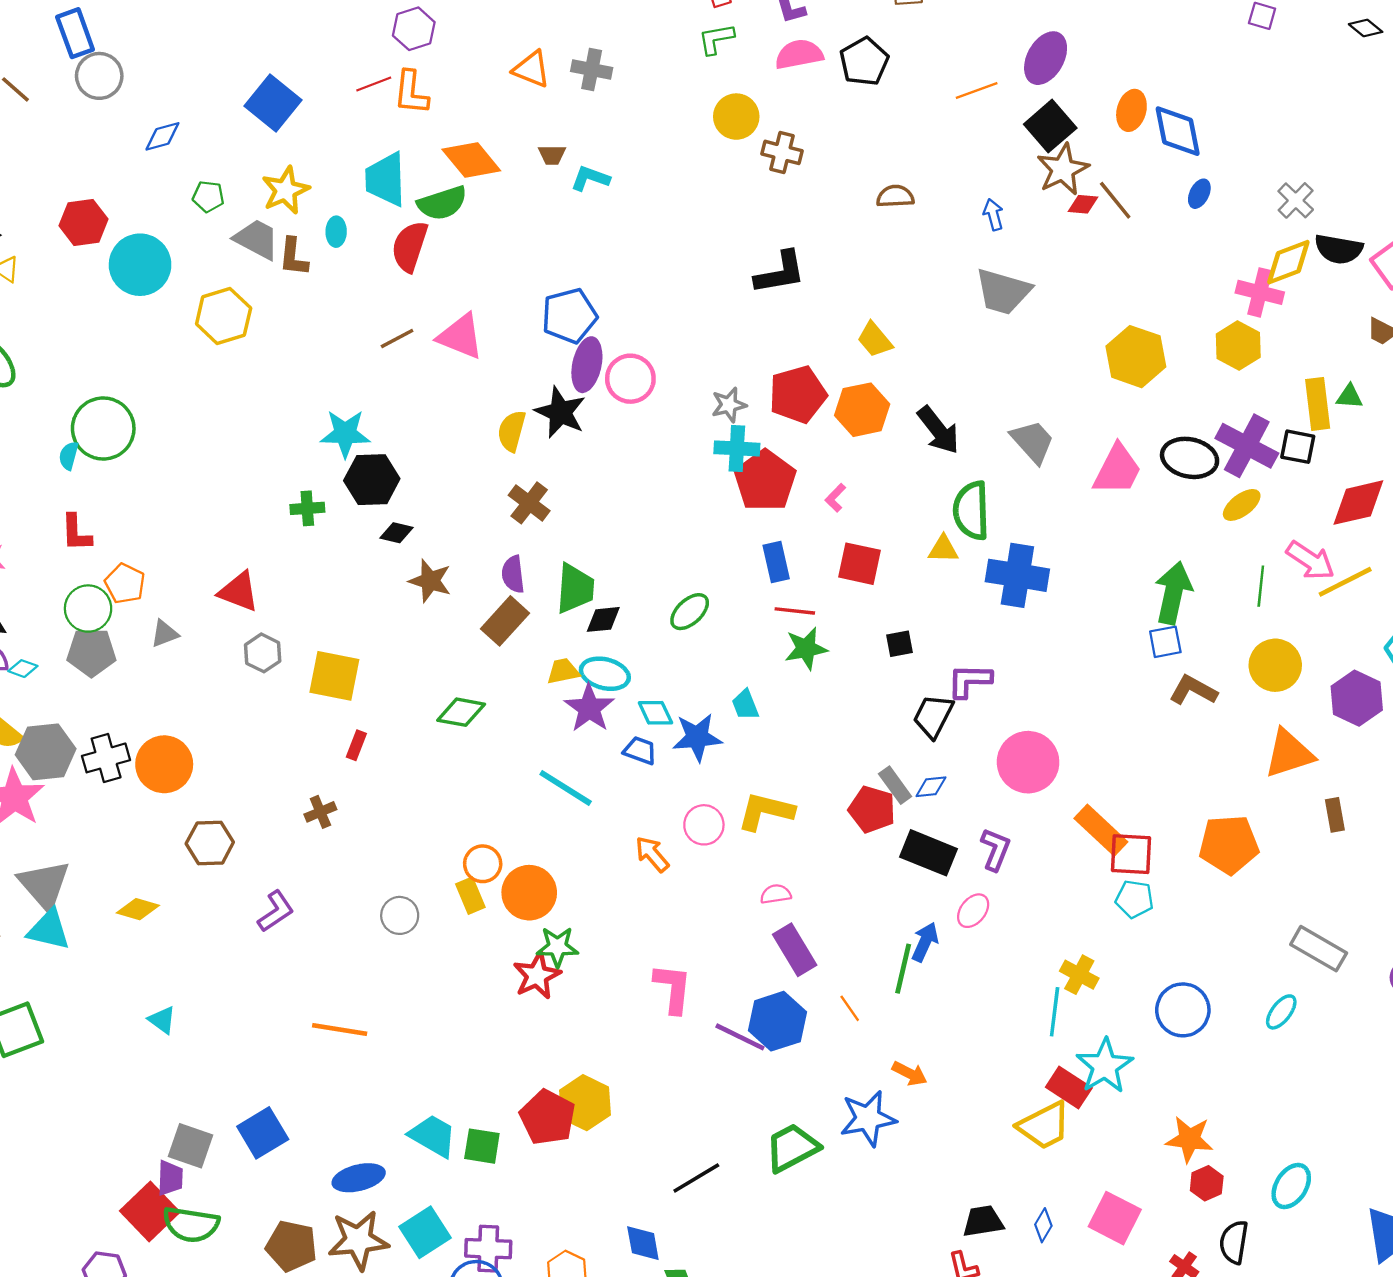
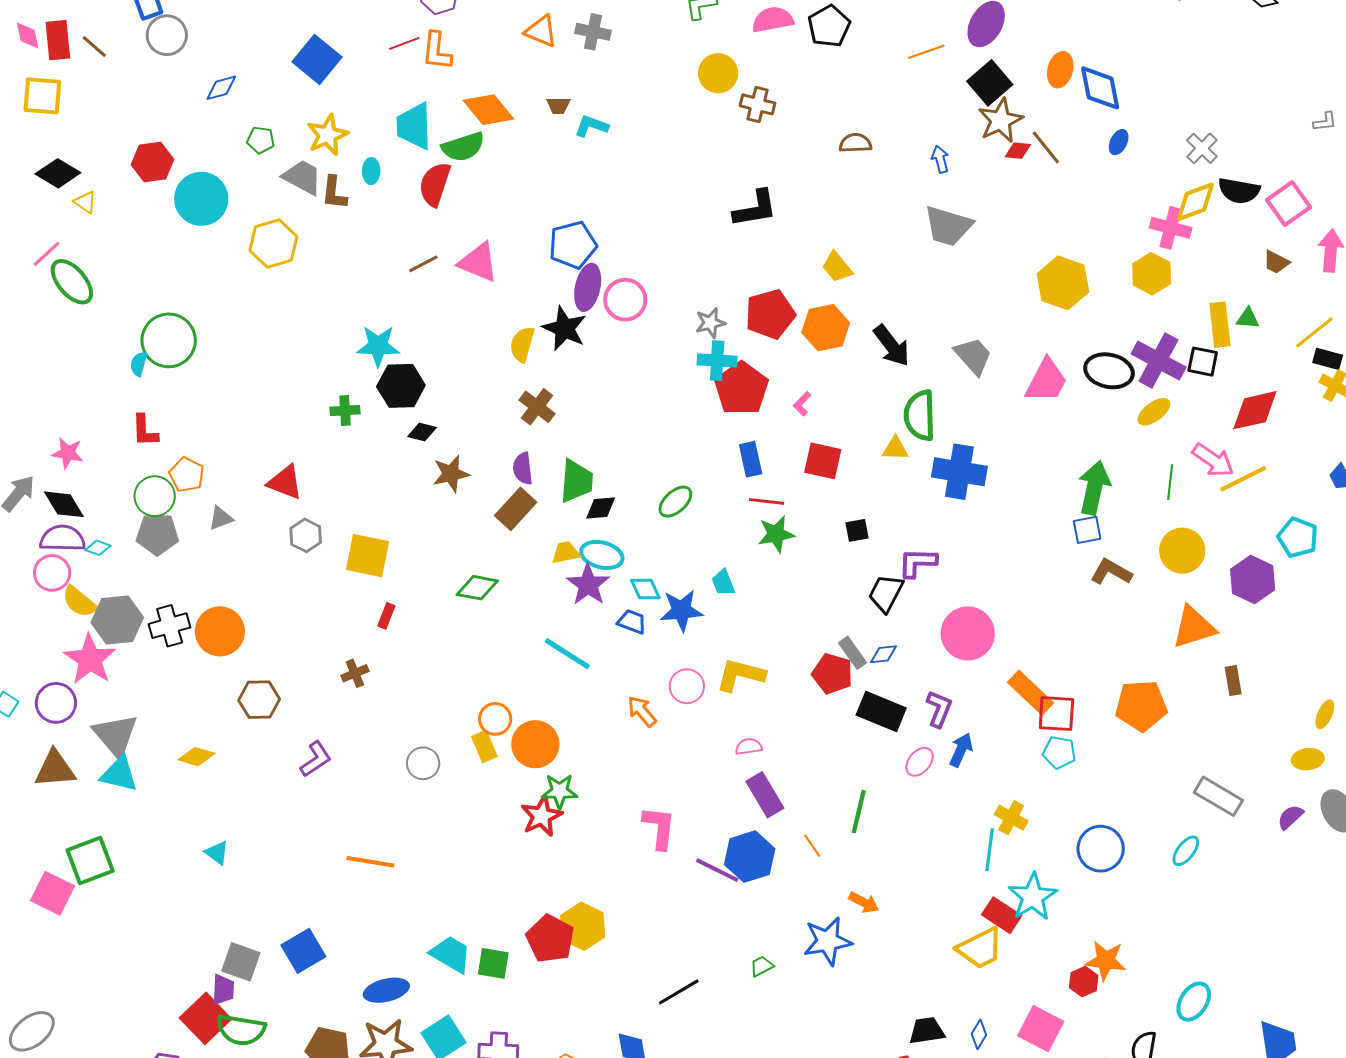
brown star: (430, 581) -> (451, 474), turned -30
blue arrow: (925, 942) -> (961, 750), moved
green trapezoid: (792, 1148) -> (762, 966), size x0.5
red hexagon: (1207, 1183) -> (1084, 982), moved

